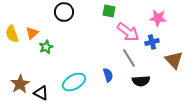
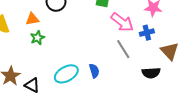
orange triangle: (32, 33) -> (32, 19), moved, turned 32
blue semicircle: (108, 75) -> (94, 71), moved
black semicircle: (141, 81) -> (151, 73), moved

